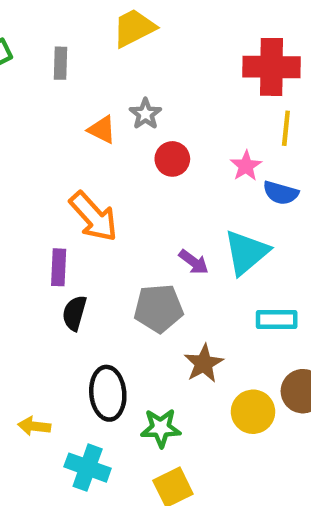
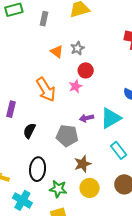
pink star: (246, 166) -> (76, 86), moved
purple arrow: (194, 262) -> (87, 118), turned 120
purple rectangle: (59, 267) -> (11, 109), moved
cyan rectangle: (277, 319) -> (119, 150), turned 42
yellow circle: (253, 412) -> (90, 188), moved

